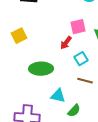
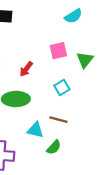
red arrow: (66, 43) -> (26, 69), moved
brown line: (85, 81) -> (58, 120), moved

